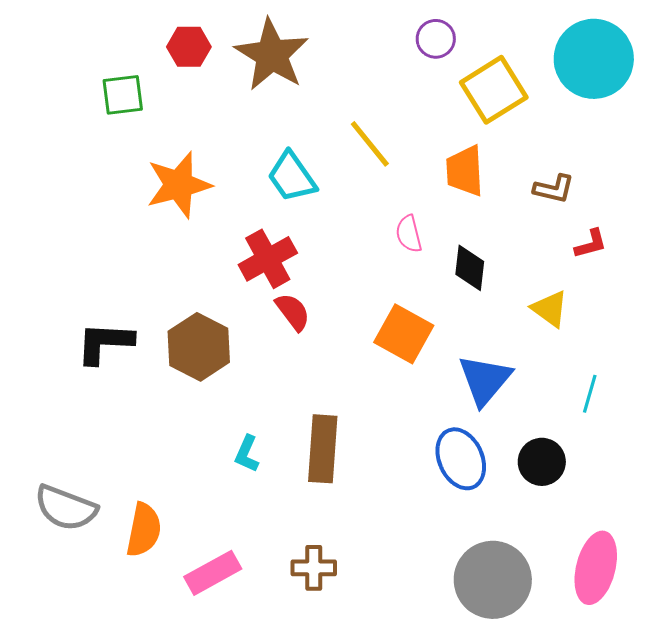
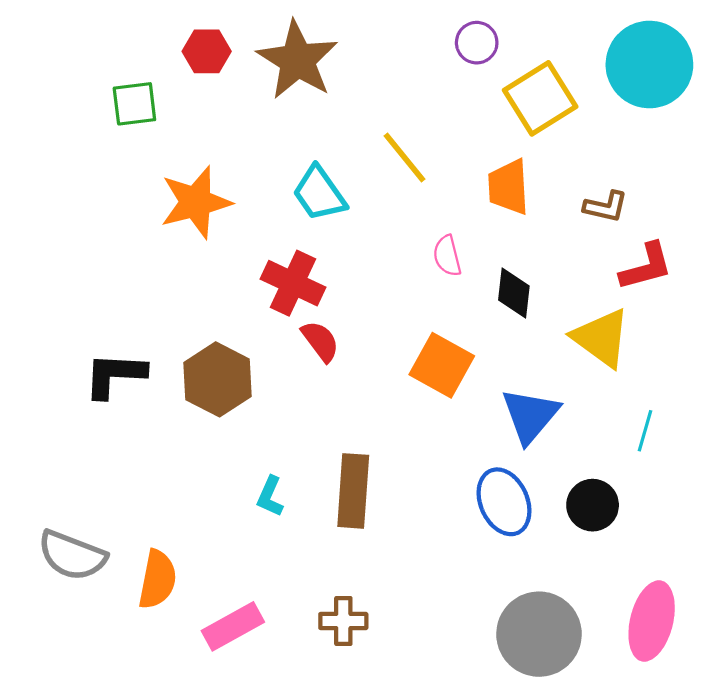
red L-shape: (591, 244) -> (646, 267), size x1.5
red cross: (268, 259) -> (293, 283), turned -36
yellow triangle: (550, 309) -> (601, 338), size x1.5

